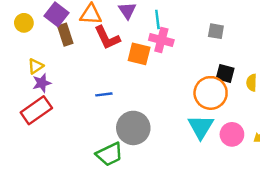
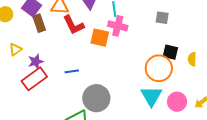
purple star: (42, 83) -> (36, 62), moved
red rectangle: (36, 110) -> (34, 79), moved

